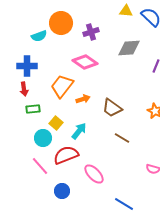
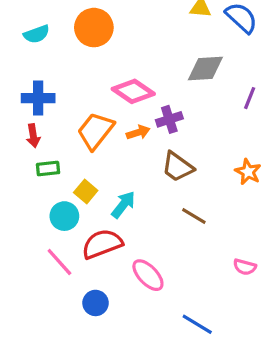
purple cross: (91, 32) -> (169, 119), moved
cyan semicircle: (39, 36) -> (36, 34), moved
orange arrow: (83, 99) -> (138, 132), moved

